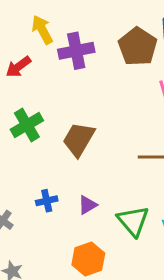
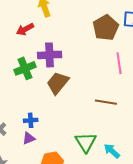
purple cross: (76, 51) -> (50, 55), moved
purple triangle: (87, 205) -> (29, 138), moved

